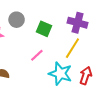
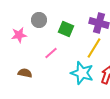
pink line: (37, 55) -> (51, 53), moved

